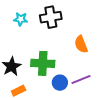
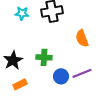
green cross: (43, 63) -> (44, 57), size x0.7

